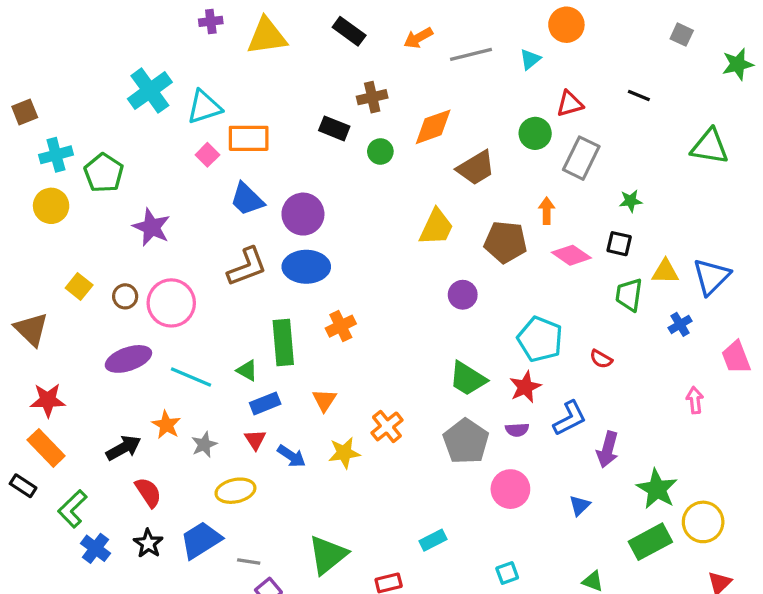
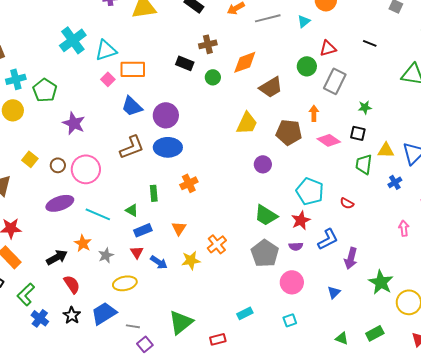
green rectangle: (283, 342) -> (154, 193), size x0.6
green rectangle: (650, 542) -> (375, 333), moved, size x0.7
cyan square: (507, 573) -> (290, 320), moved

